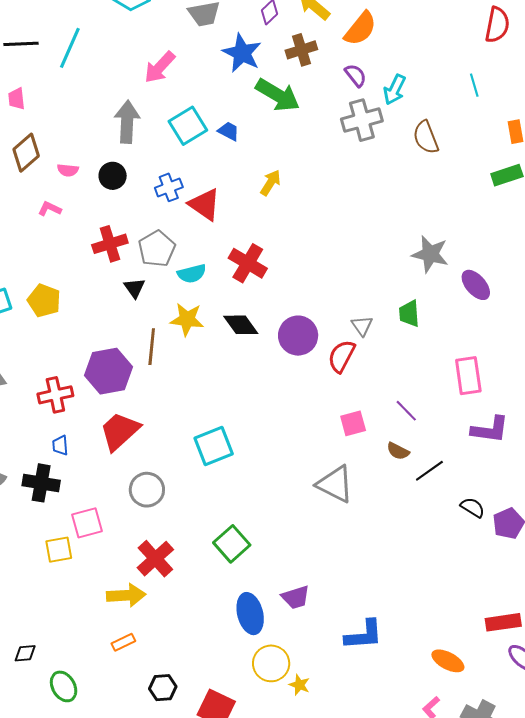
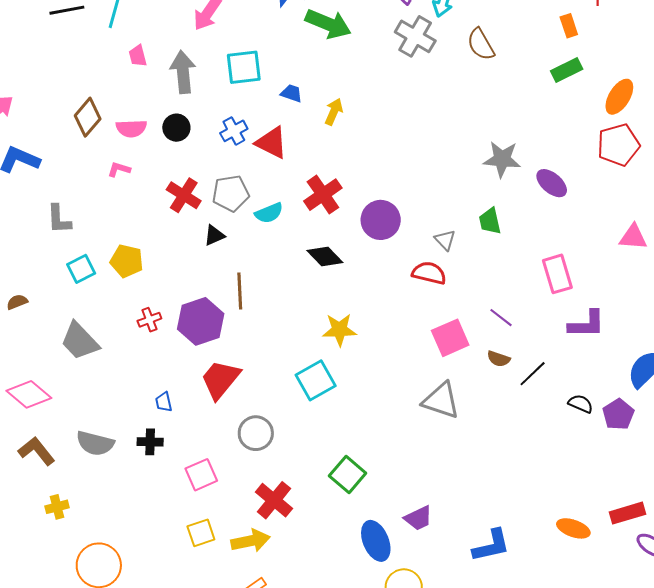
pink trapezoid: (17, 99) -> (138, 56), moved
gray cross: (362, 120) -> (415, 36), turned -36
cyan square: (188, 126) -> (244, 67), turned 33
blue trapezoid: (229, 131) -> (292, 93), moved
pink semicircle: (68, 170) -> (131, 128), size x1.4
red cross: (110, 244) -> (184, 195), turned -32
gray pentagon: (157, 249) -> (231, 193), turned 30
red cross: (248, 263) -> (323, 195), turned 33
black triangle: (134, 288) -> (214, 235), turned 50
yellow star: (187, 319) -> (339, 330), moved
purple circle: (298, 336) -> (381, 220), moved
red semicircle: (342, 356) -> (429, 273), turned 84
red cross: (55, 395) -> (149, 320), moved, size x0.7
pink square: (353, 423) -> (450, 338), size x1.4
black cross: (41, 483) -> (150, 442), size x0.7
yellow square: (59, 550) -> (201, 533), moved
orange ellipse: (448, 661) -> (573, 528), moved

